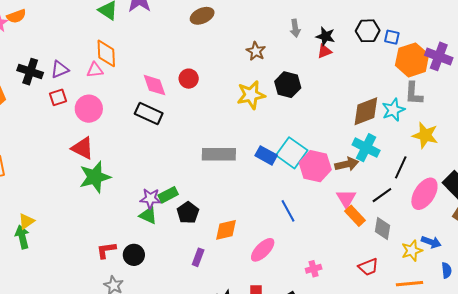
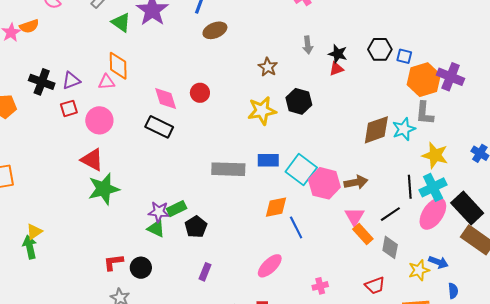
cyan cross: (366, 148) -> (433, 187), moved, turned 36
blue rectangle: (266, 155) -> (268, 160), moved, turned -30
black line: (401, 167) -> (410, 187), turned -30
orange diamond: (226, 230) -> (276, 207), moved

